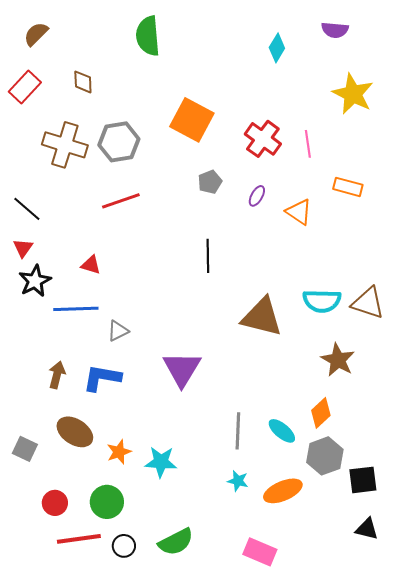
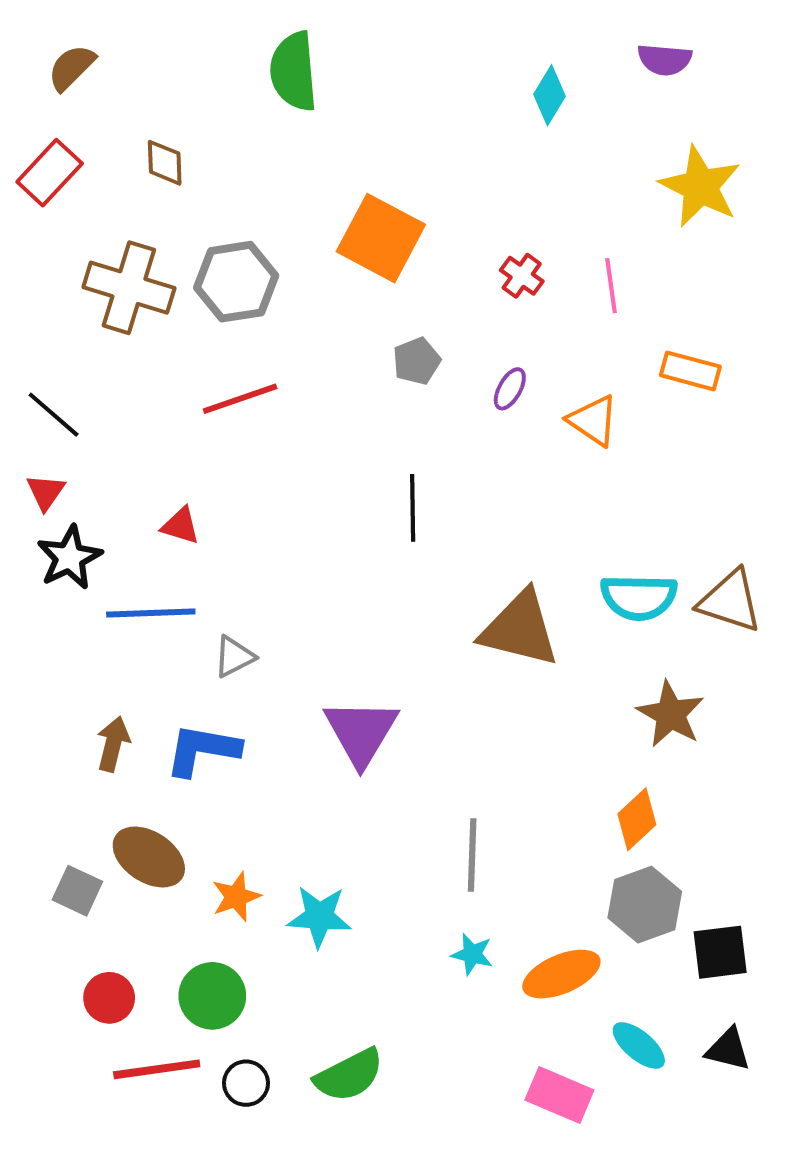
red cross: (263, 139) -> (522, 276), size x0.6
cyan ellipse: (282, 431) -> (639, 1045), moved
gray square: (25, 449) -> (77, 891), moved
pink rectangle: (260, 552) -> (559, 1095), moved

